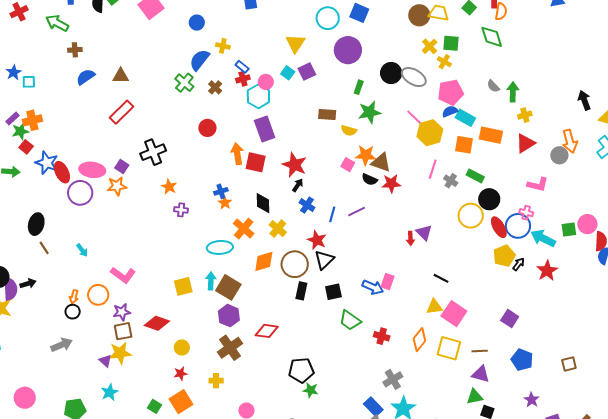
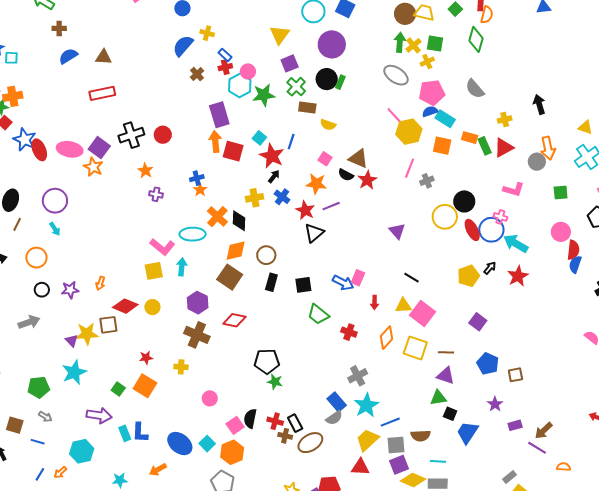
green diamond: (492, 37) -> (476, 39), turned 30
yellow cross: (444, 62) -> (427, 62), turned 32
cyan square: (288, 73) -> (259, 138), moved
black circle: (391, 73) -> (327, 79), moved
green cross: (184, 83) -> (296, 87), moved
gray semicircle: (493, 86) -> (475, 89), size x1.5
green arrow: (513, 92) -> (400, 42), moved
black arrow: (584, 100) -> (539, 104), moved
red rectangle: (122, 112) -> (102, 93), turned 30
green star: (369, 112) -> (264, 95), moved
red circle: (207, 128) -> (163, 135), moved
purple rectangle: (265, 129) -> (219, 115), moved
orange rectangle: (491, 135) -> (470, 138), size x0.7
orange star: (366, 155) -> (316, 184), moved
purple square: (122, 166) -> (99, 148), size x1.5
green rectangle: (475, 176) -> (485, 146), moved, turned 36
gray cross: (451, 181) -> (427, 181), turned 32
red star: (391, 183) -> (367, 180), turned -30
orange star: (117, 186) -> (93, 167), turned 30
purple circle: (80, 193) -> (55, 201), moved
black diamond: (263, 203) -> (239, 221), moved
blue line: (332, 214) -> (291, 142), moved
yellow cross: (278, 229) -> (255, 198), moved, turned 36
green square: (569, 229) -> (561, 192), moved
red arrow: (410, 238) -> (375, 302), moved
red star: (317, 240) -> (305, 210), moved
brown line: (44, 248) -> (17, 224), turned 56
yellow pentagon: (504, 256) -> (468, 276), moved
black triangle: (324, 260) -> (314, 233), moved
brown circle: (295, 264) -> (266, 255), size x0.7
pink L-shape: (123, 275) -> (162, 247), moved
brown square: (228, 287) -> (230, 277), moved
orange circle: (98, 295) -> (36, 258), moved
orange arrow: (74, 297) -> (100, 283), moved
purple star: (122, 312) -> (70, 290), moved
brown square: (123, 331) -> (108, 325), moved
yellow circle: (182, 347) -> (152, 307), moved
brown cross: (230, 348) -> (197, 335), turned -35
brown square: (569, 364) -> (515, 375), moved
cyan star: (110, 392) -> (74, 372), size x1.4
orange square: (181, 402) -> (145, 386), turned -30

